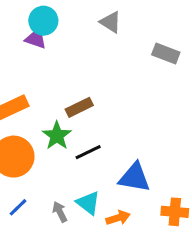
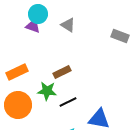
gray triangle: (111, 22) -> (68, 25), moved
green star: (57, 136) -> (47, 91), turned -30

